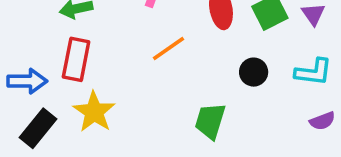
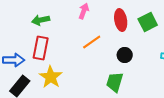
black circle: (254, 72) -> (125, 55), moved

